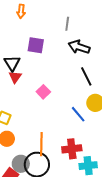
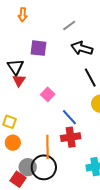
gray line: (67, 24) -> (69, 25), turned 48
blue line: (78, 114) -> (69, 117), moved
red cross: (72, 149) -> (71, 137), moved

